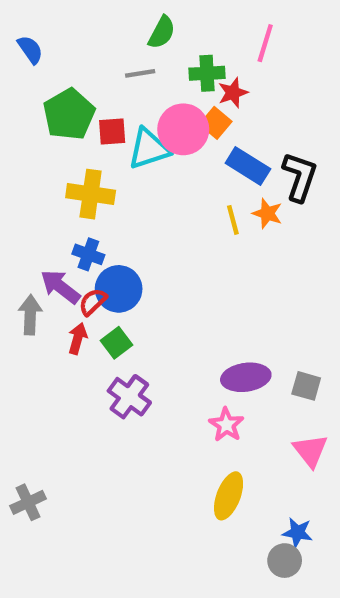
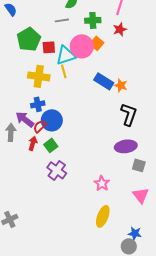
red star: (233, 93) -> (120, 29), moved
blue rectangle: (248, 166) -> (104, 81), moved
black L-shape: (300, 177) -> (129, 114), moved
yellow line: (233, 220) -> (64, 71), moved
blue cross: (88, 254) -> (38, 104), turned -32
purple ellipse: (246, 377) -> (126, 146), moved

